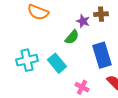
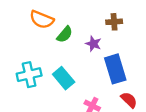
purple star: (83, 21) -> (93, 44), moved
green semicircle: (72, 37) -> (65, 34), moved

